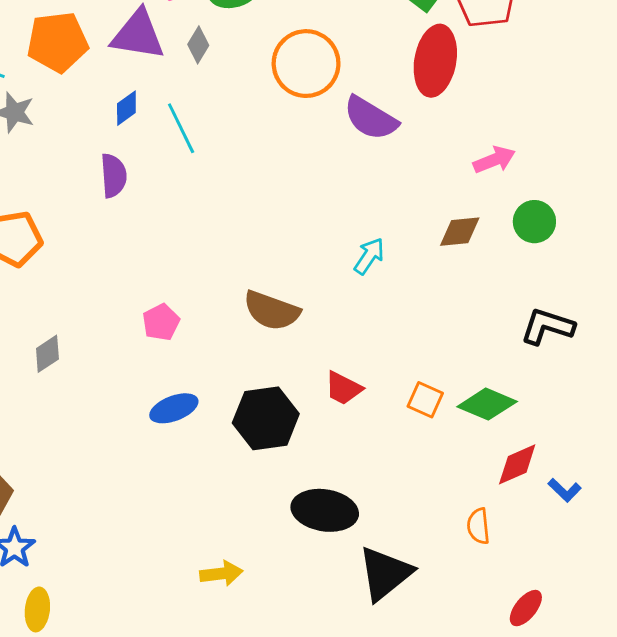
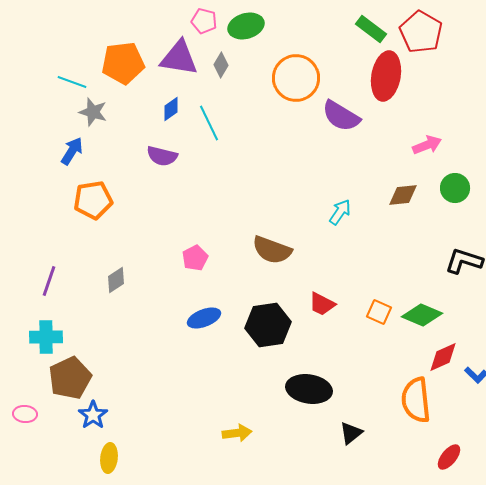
purple semicircle: (114, 176) -> (162, 156), turned 108
orange semicircle: (478, 526) -> (416, 400), size x1.8
black triangle: (385, 574) -> (351, 433), size x0.6

